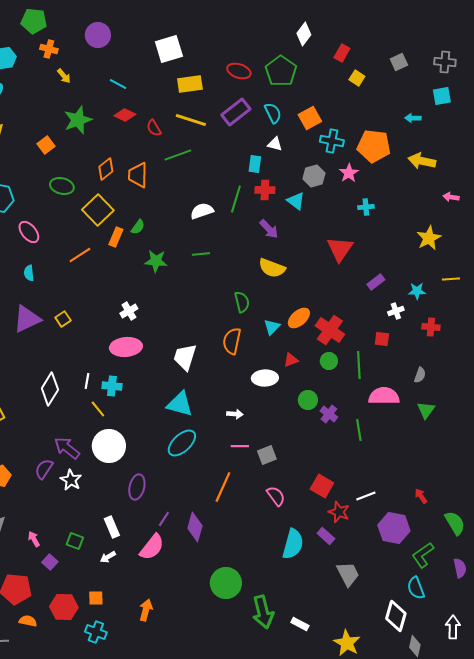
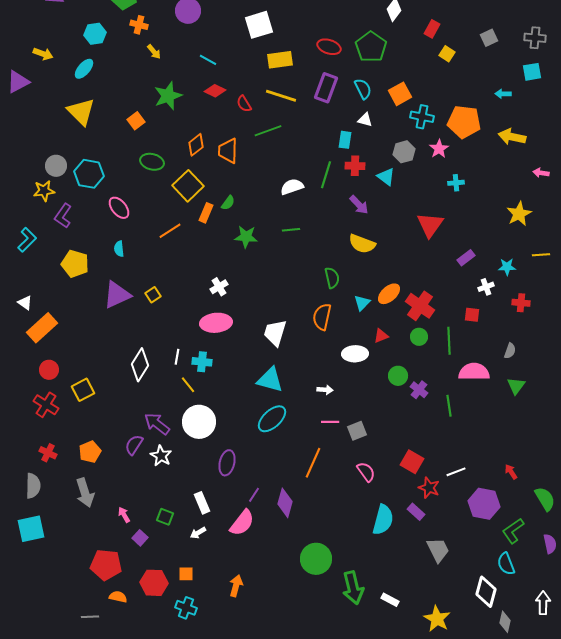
purple rectangle: (236, 112) -> (326, 88), turned -32

